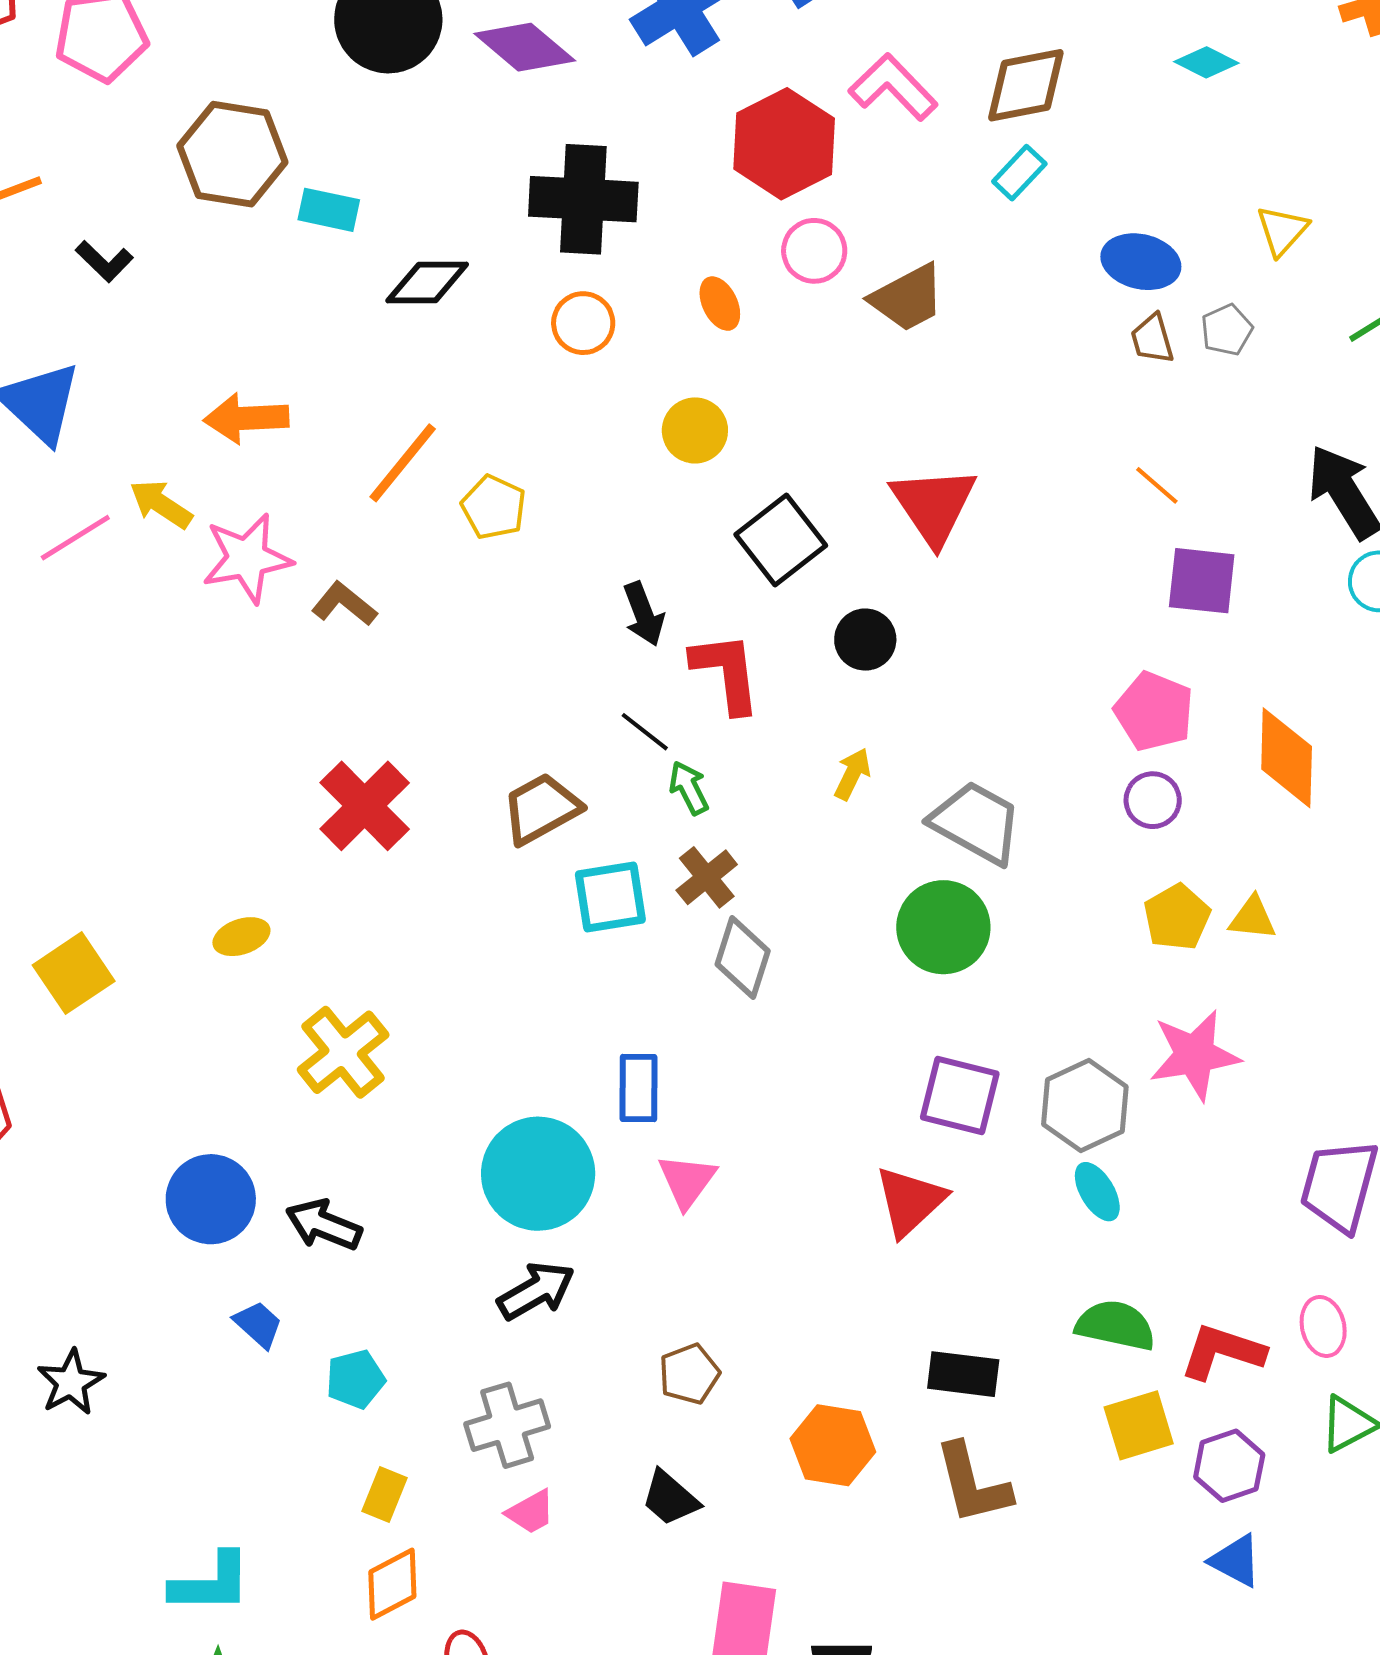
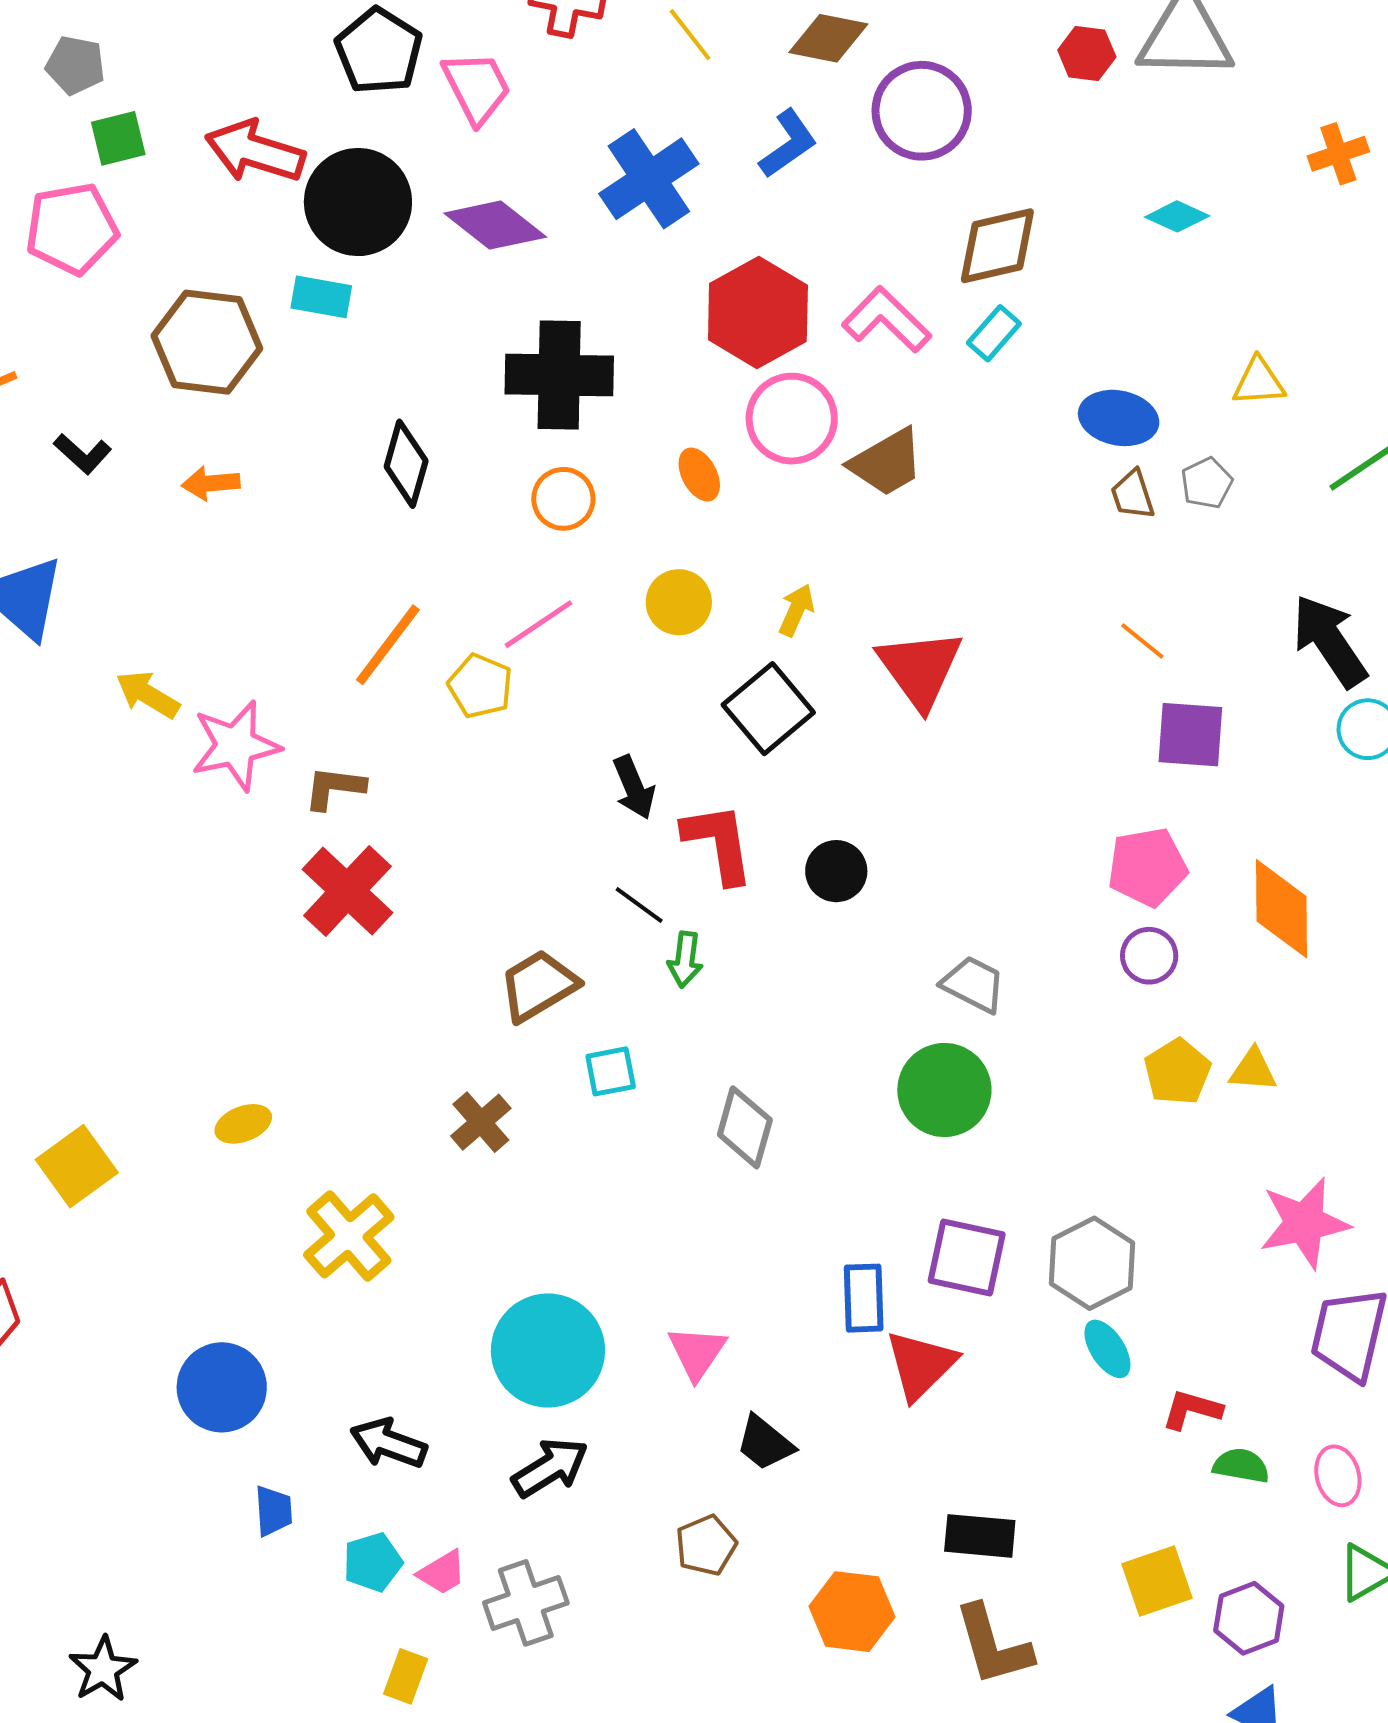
pink L-shape: (893, 87) -> (887, 320), moved
cyan rectangle: (329, 210) -> (321, 297), moved
yellow triangle: (1282, 230) -> (1259, 382), turned 46
pink circle: (814, 251) -> (792, 419), size x1.4
black diamond: (427, 283) -> (406, 464), turned -72
orange arrow: (246, 418) -> (211, 483), moved, size x0.7
pink line: (75, 538) -> (538, 624), moved
brown L-shape: (344, 604) -> (334, 788), turned -30
black circle: (865, 640) -> (836, 871), moved
pink pentagon: (1154, 711) -> (1147, 867), turned -30
yellow arrow: (852, 774) -> (796, 610), moved
green arrow: (689, 788) -> (685, 960), turned -144
red cross: (365, 806) -> (347, 891), moved
gray trapezoid: (976, 823) -> (973, 984), size x0.7
brown cross: (707, 877) -> (481, 1122), moved
cyan square: (610, 897) -> (611, 1071), size x0.7
pink star: (1195, 1055) -> (1304, 1223), moved
blue rectangle: (639, 1088) -> (864, 1298), moved
black arrow: (324, 1225) -> (388, 1443), moved
blue trapezoid: (258, 1324) -> (273, 1511), turned 46
green semicircle: (1115, 1325) -> (1241, 1466), moved, size x0.7
red L-shape: (1222, 1352) -> (1192, 1410), moved, size x0.7
black star: (71, 1382) -> (103, 1669), moved
black trapezoid: (670, 1498) -> (765, 1443), moved
pink trapezoid: (531, 1512) -> (442, 1573), moved

